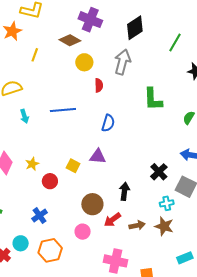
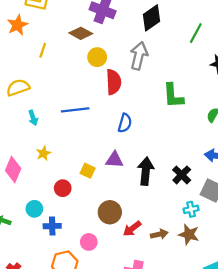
red semicircle: (99, 85) -> (114, 82), size x1.6
yellow star: (32, 164) -> (43, 153), moved
black arrow: (124, 191) -> (146, 171), moved, size x1.4
blue cross: (40, 216) -> (52, 226), turned 35
pink circle: (83, 232) -> (89, 242), moved
cyan circle: (21, 243) -> (34, 209), moved

